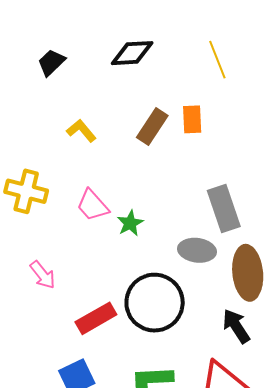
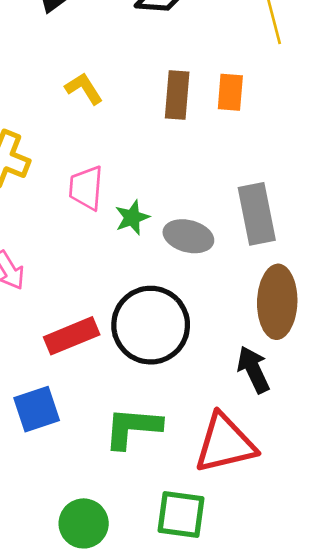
brown rectangle: (152, 127) -> (177, 95), turned -36
pink trapezoid: (93, 205) -> (86, 188), turned 39
gray ellipse: (197, 250) -> (188, 236), moved

